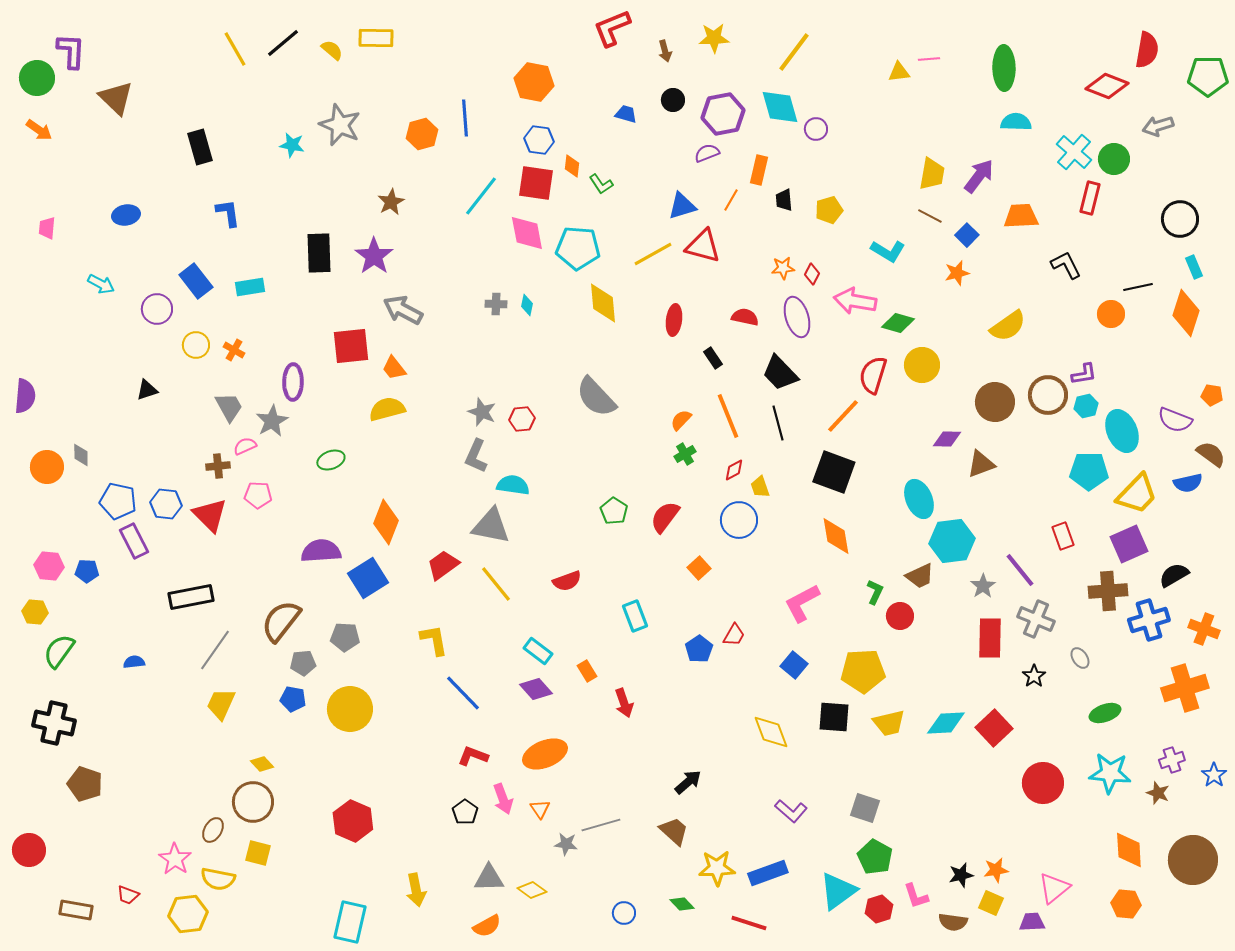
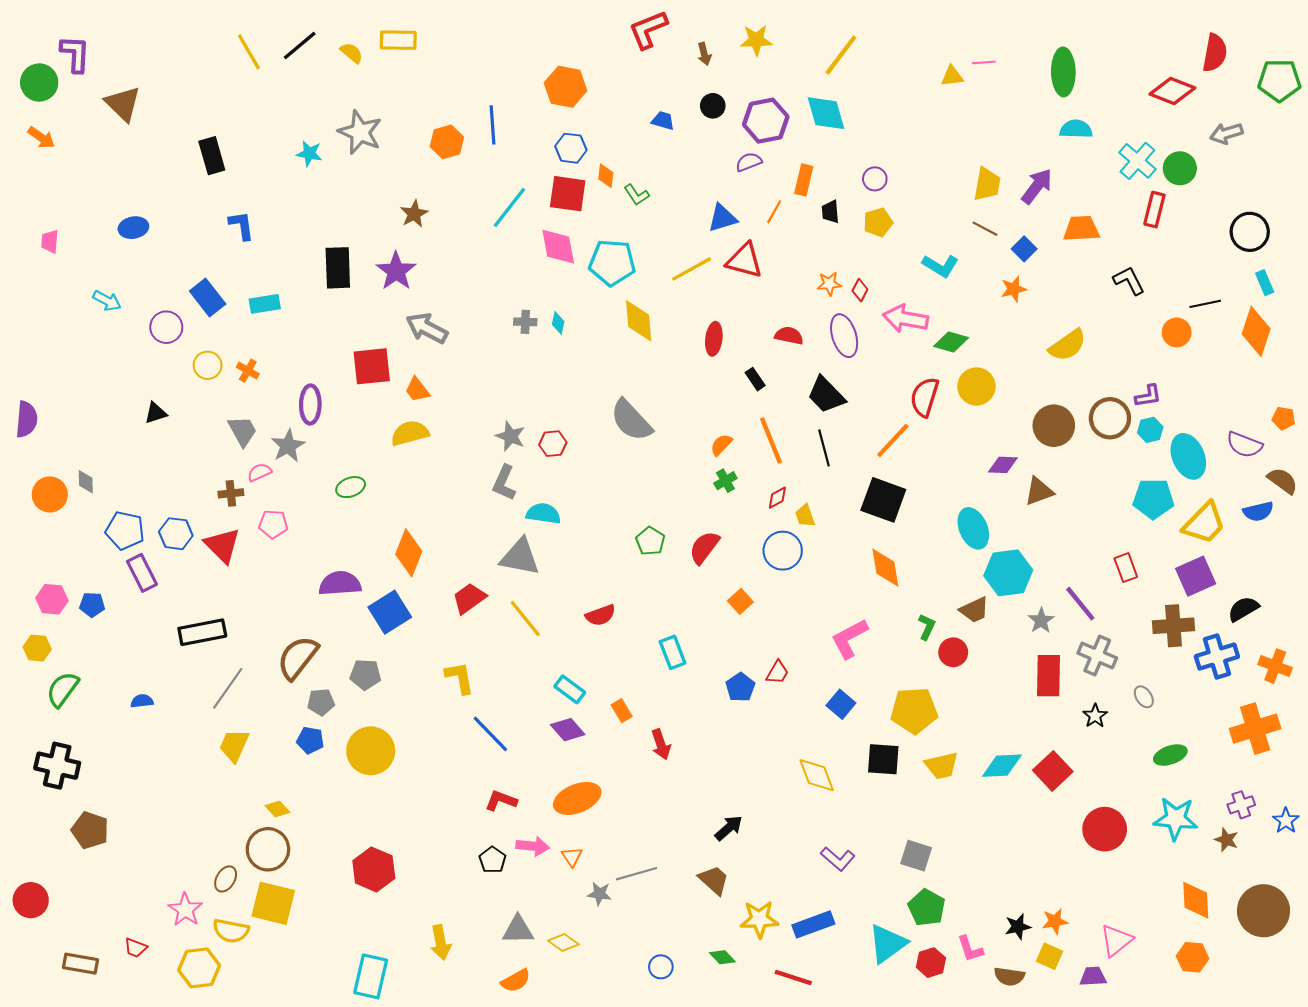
purple circle: (816, 129) -> (875, 179), moved
pink arrow: (503, 799) -> (533, 846), turned -64
yellow square: (258, 853) -> (273, 903), size x1.6

